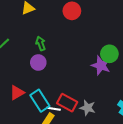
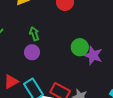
green circle: (109, 54) -> (80, 47), moved

